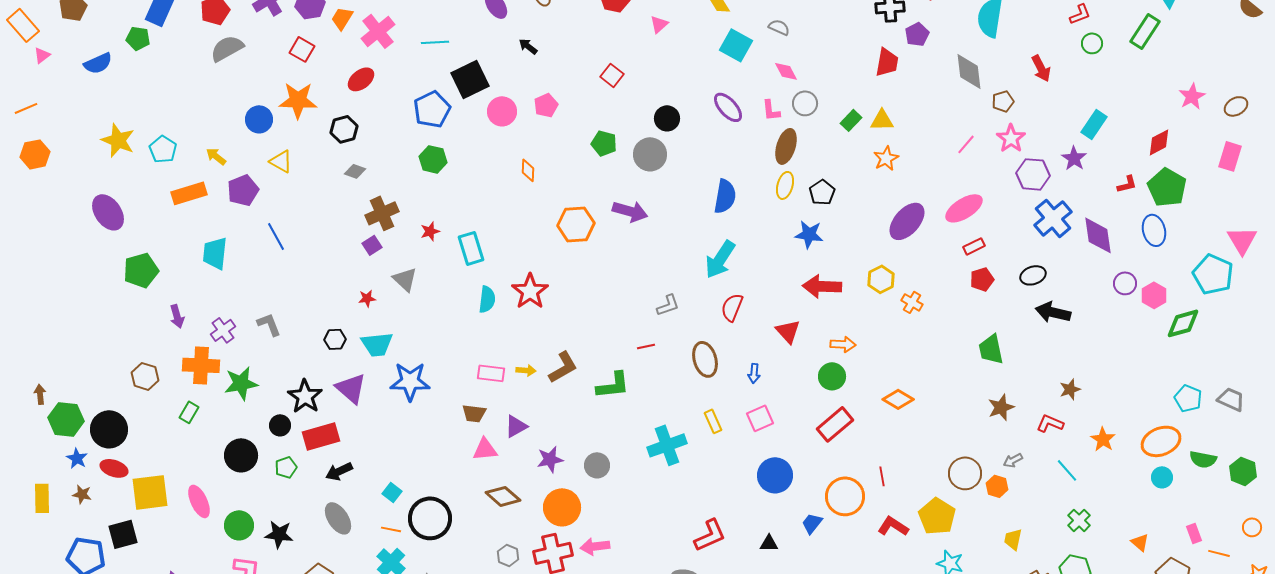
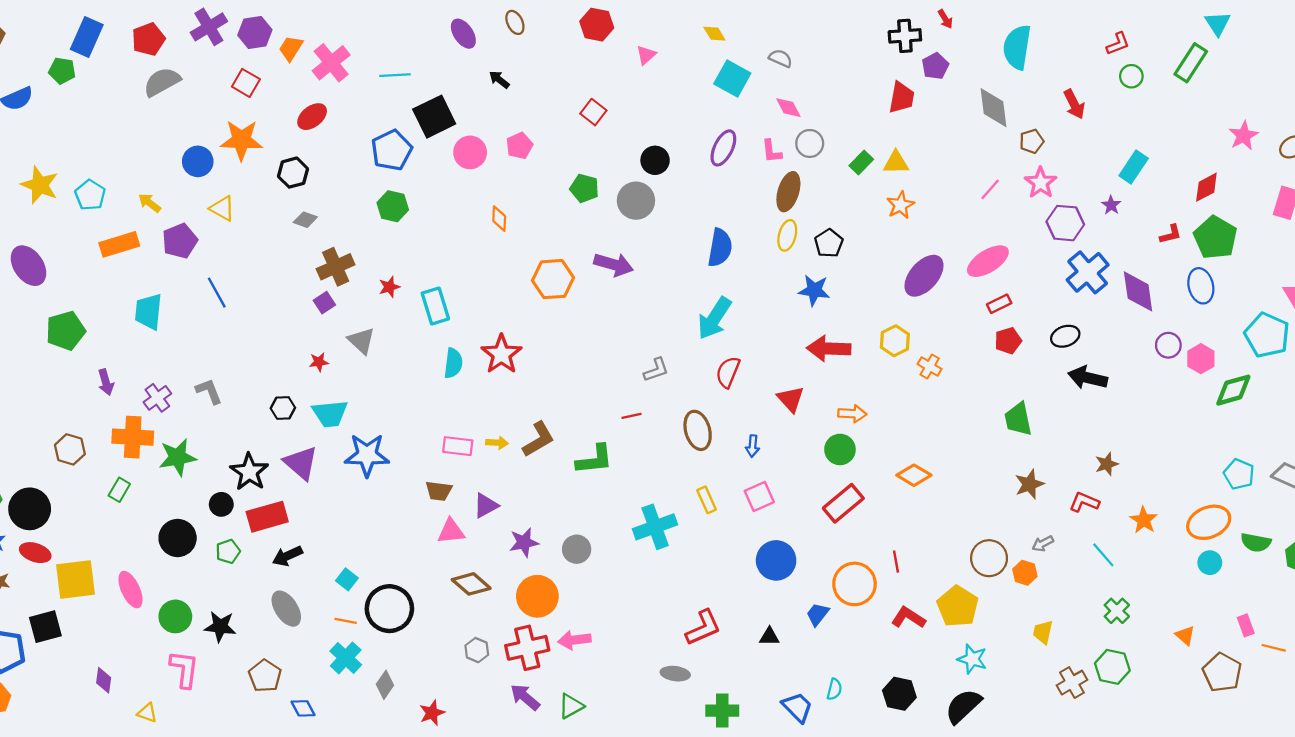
purple ellipse: (728, 107) -> (723, 148), turned 68
purple star: (1074, 158) -> (1111, 205), size x0.7

